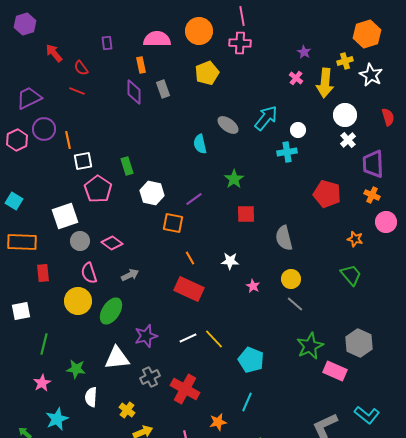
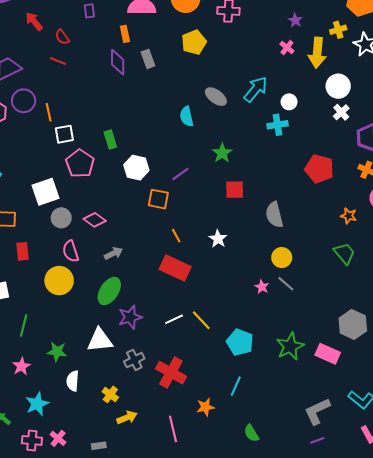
white star: (230, 261) -> (218, 239), turned 30
pink star: (253, 286) -> (262, 287), moved
green ellipse: (111, 311) -> (109, 291), moved
green star: (310, 346) -> (290, 346), moved

